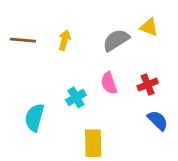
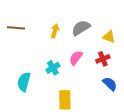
yellow triangle: (149, 27) -> (109, 37), moved
yellow arrow: (64, 40) -> (55, 31), moved
pink semicircle: (109, 83) -> (76, 58), turned 56

